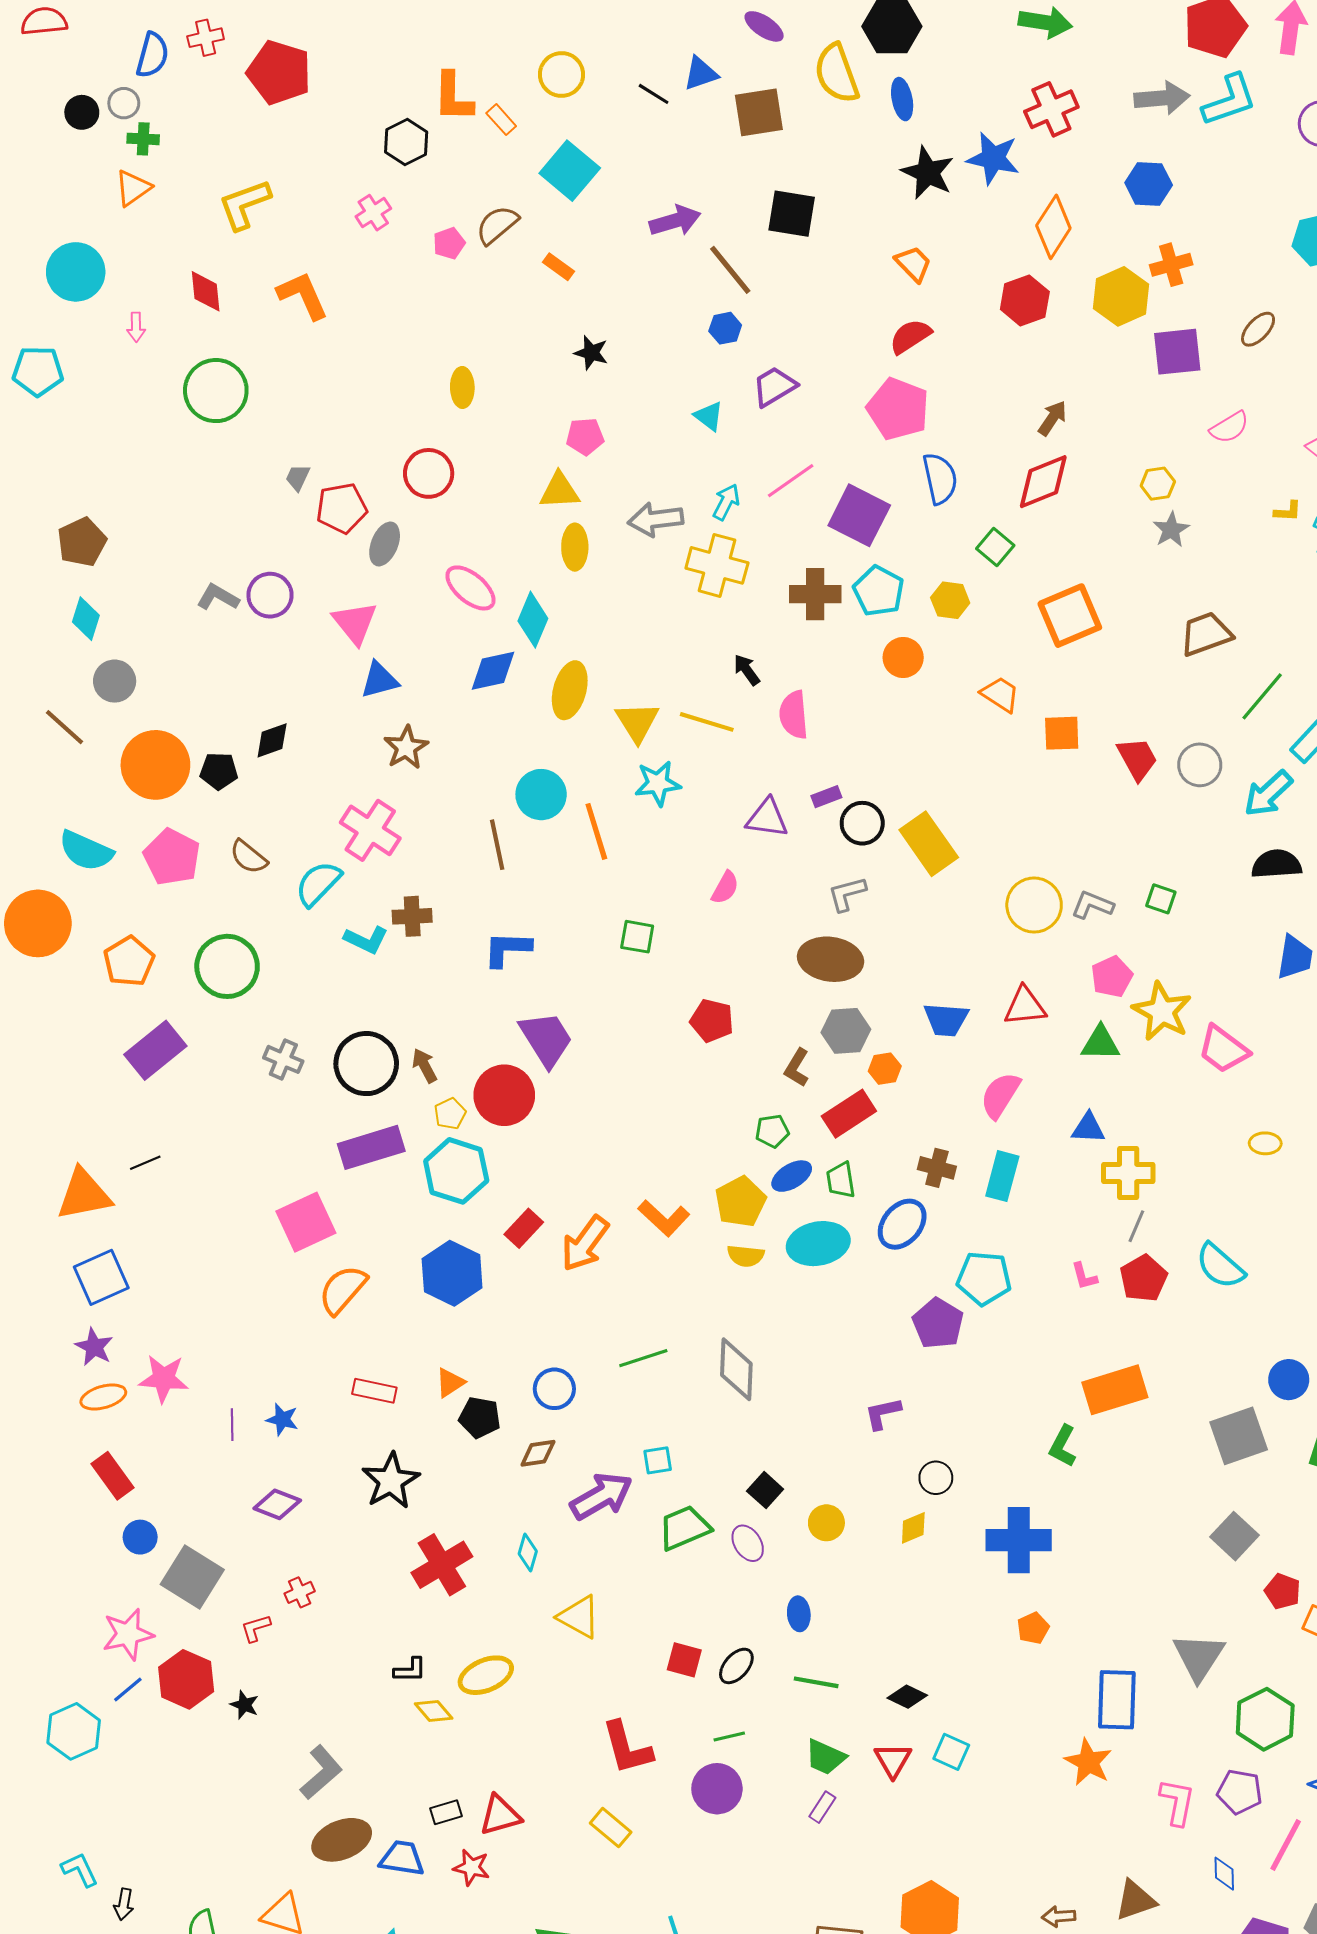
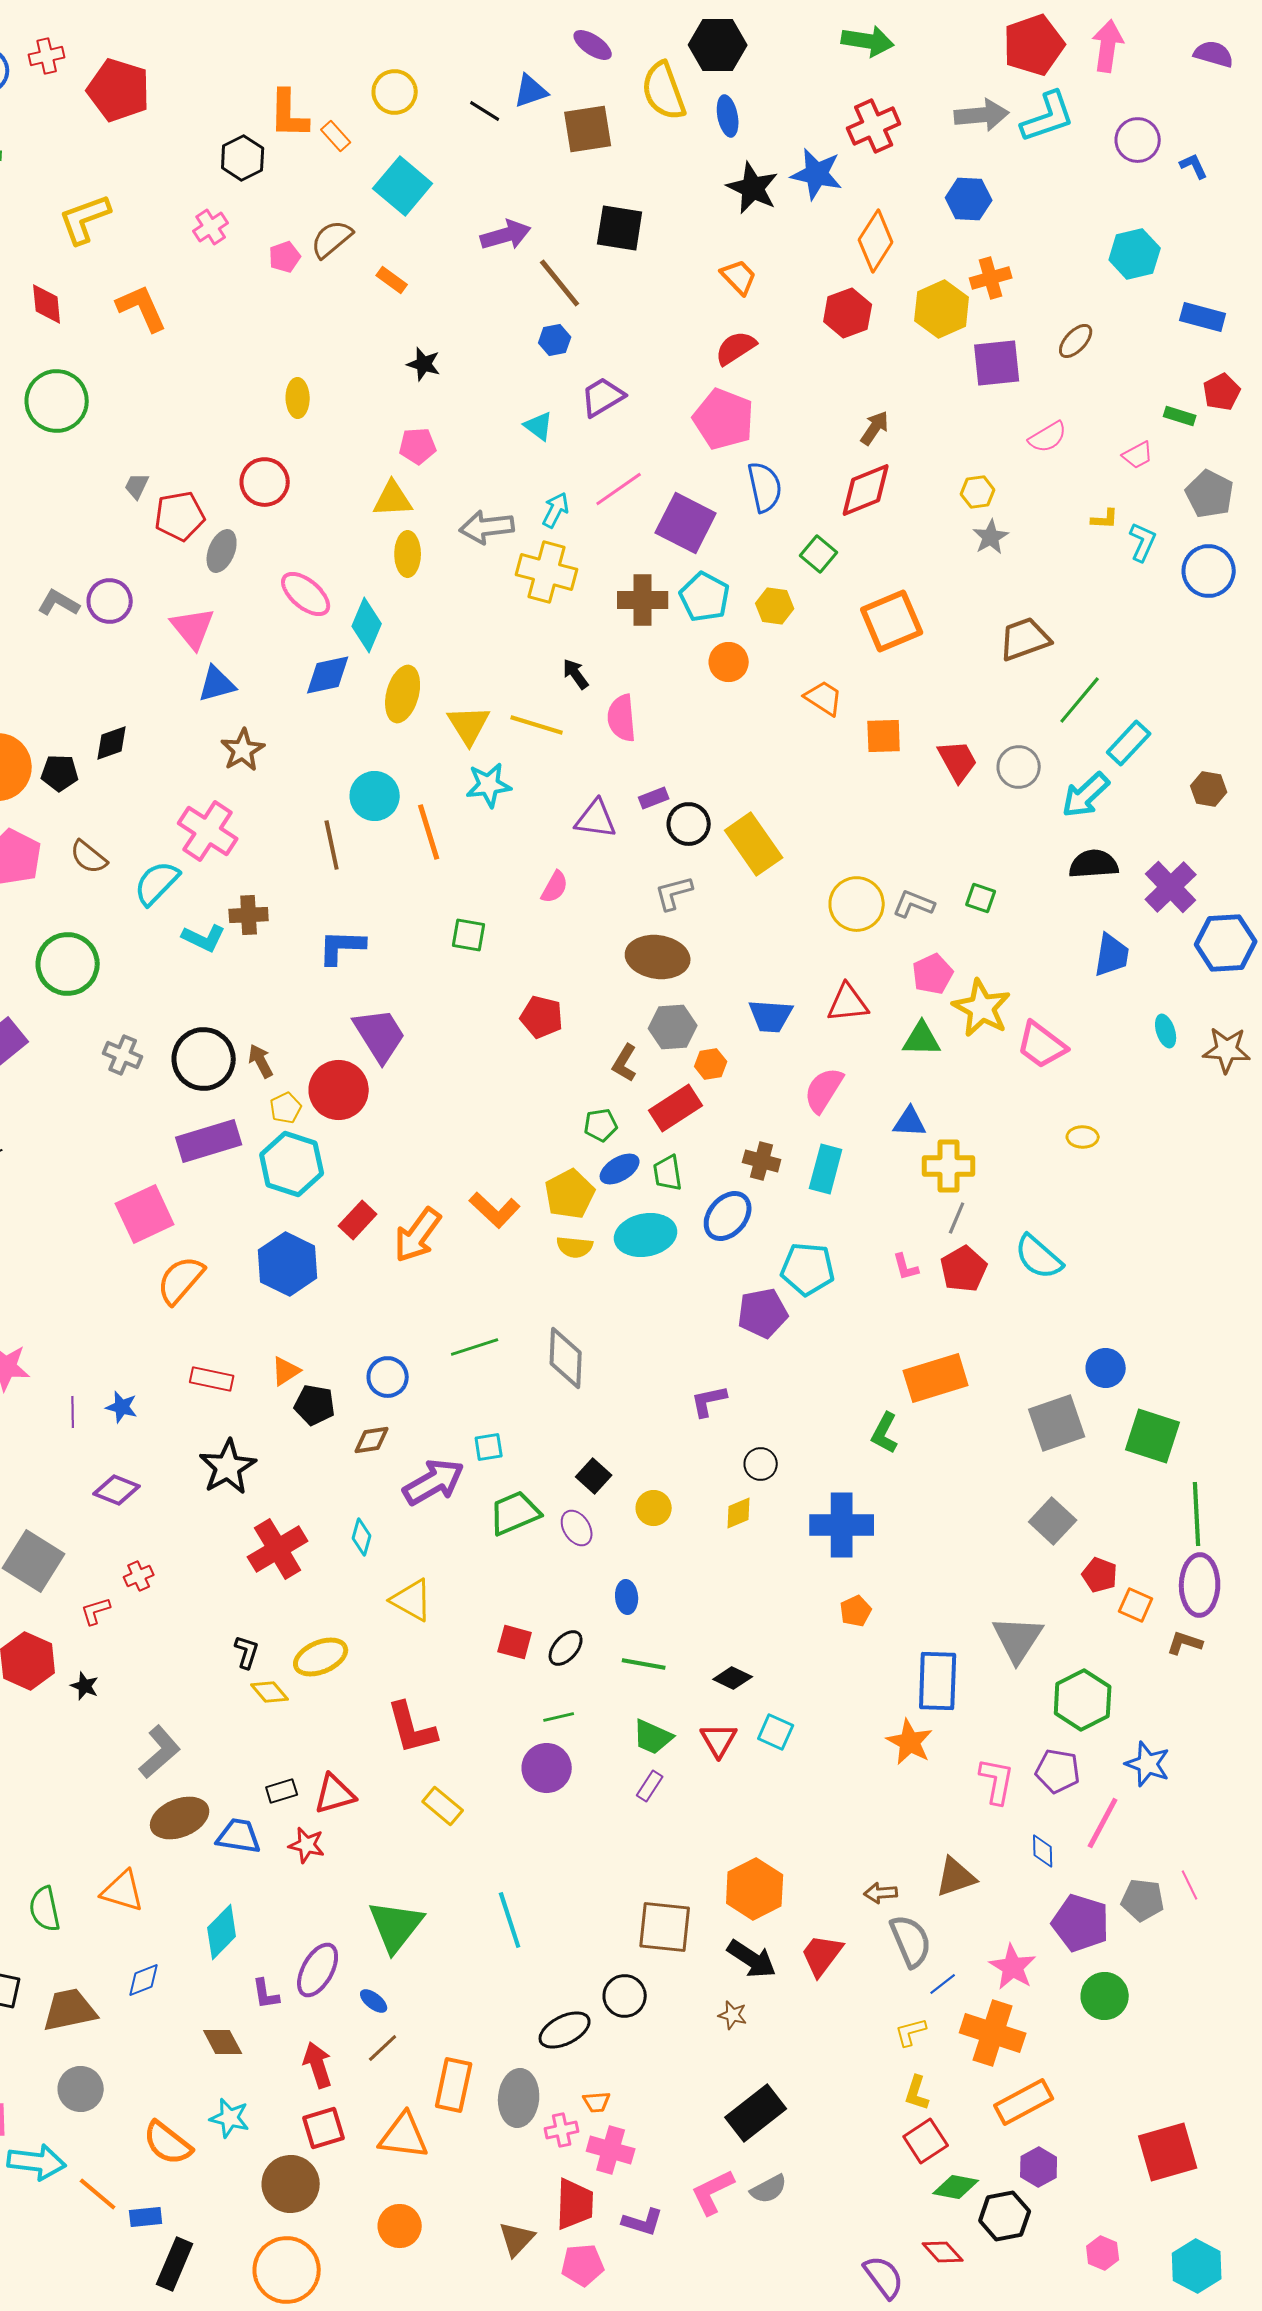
purple pentagon: (938, 1323) -> (763, 1313), turned 30
black L-shape: (410, 1670) -> (247, 1652), turned -72
red L-shape: (627, 1748) -> (412, 1728), moved

